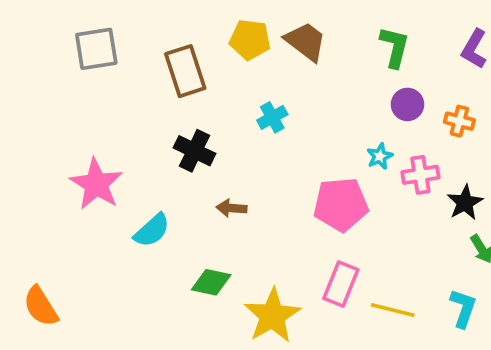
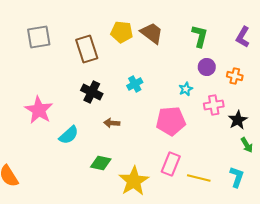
cyan cross: (272, 117) -> (135, 84), moved
cyan star: (380, 156) -> (186, 89), moved

